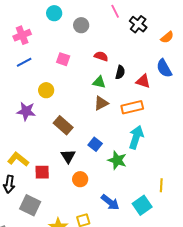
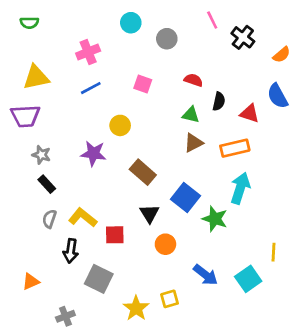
blue square: (95, 144) -> (185, 197), size x1.5

